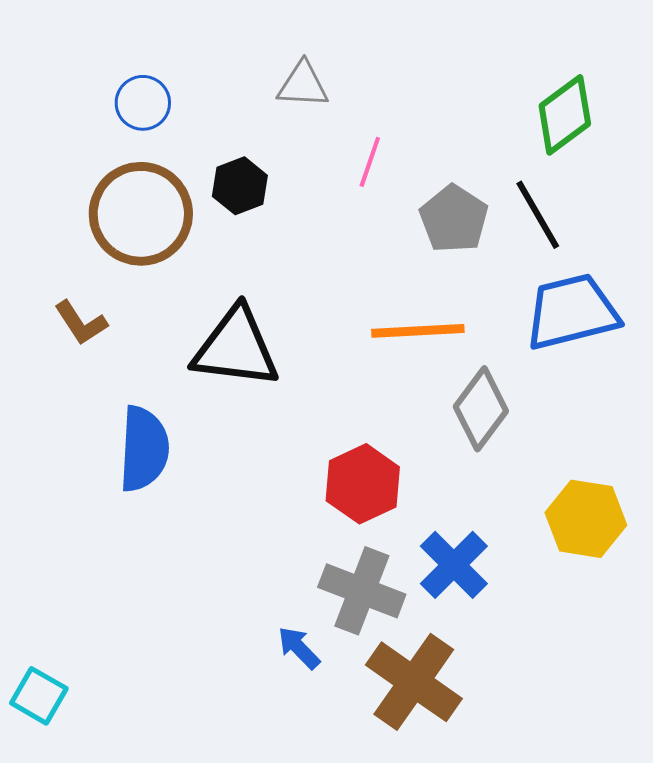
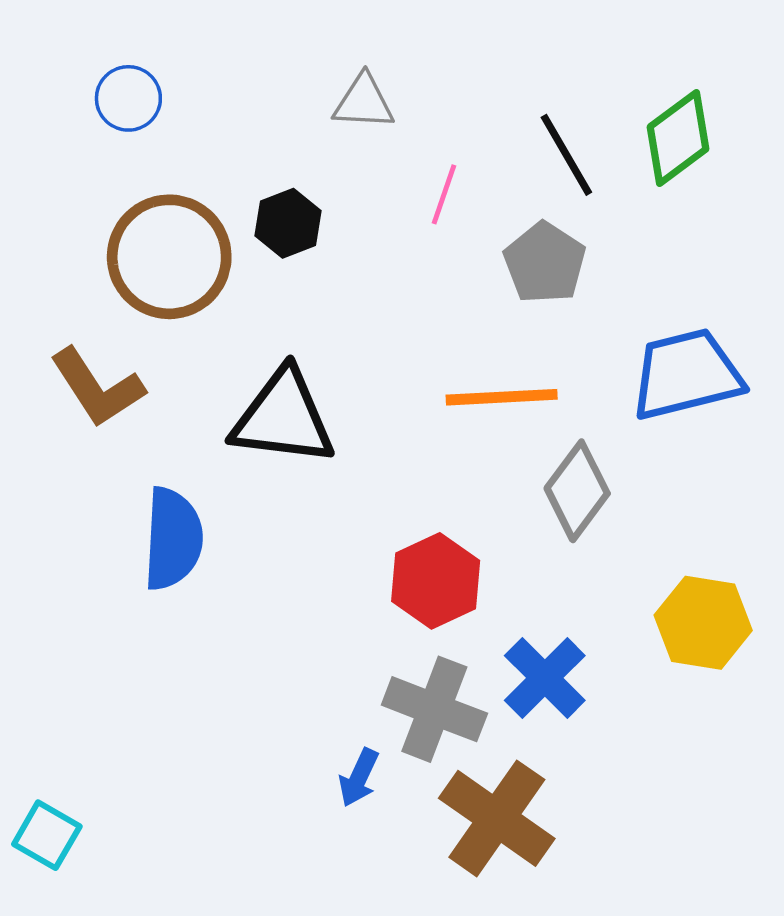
blue circle: (143, 103) -> (128, 98), moved
black line: (538, 215) -> (566, 155), moved
brown L-shape: (81, 323) -> (97, 388), size x1.5
blue arrow: (299, 648) -> (359, 778), turned -111

